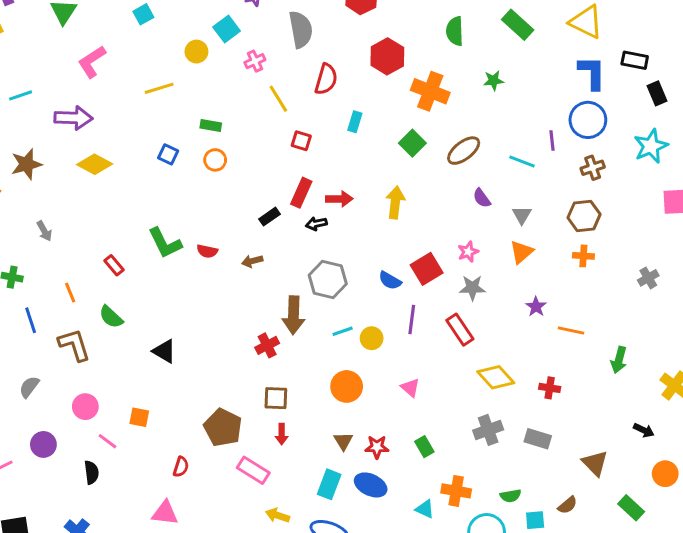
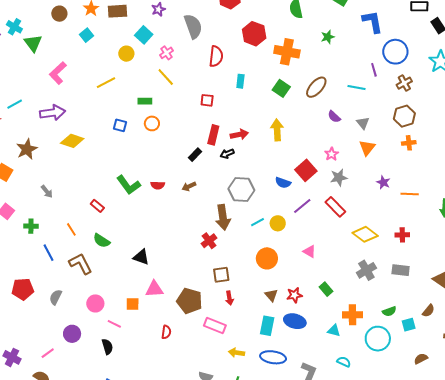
blue L-shape: (592, 73) -> (372, 22), moved
yellow line: (278, 99) -> (166, 77), moved
purple line: (412, 320) -> (302, 206), turned 54
pink triangle: (165, 513) -> (154, 289), moved

